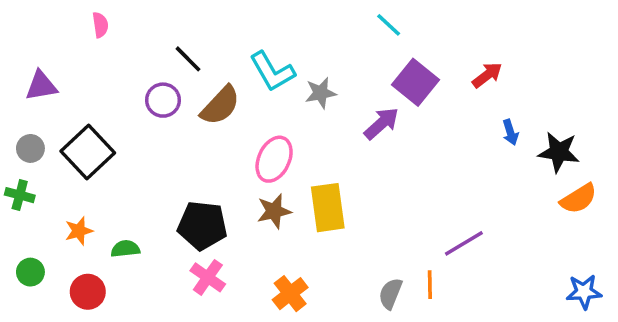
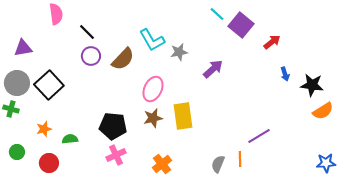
pink semicircle: (100, 25) -> (56, 14), size x1.5
black line: (188, 59) -> (87, 32), moved
purple square: (416, 82) -> (241, 25), moved
gray circle: (30, 148) -> (17, 83), size x1.6
pink cross: (208, 277) -> (116, 155), turned 30

